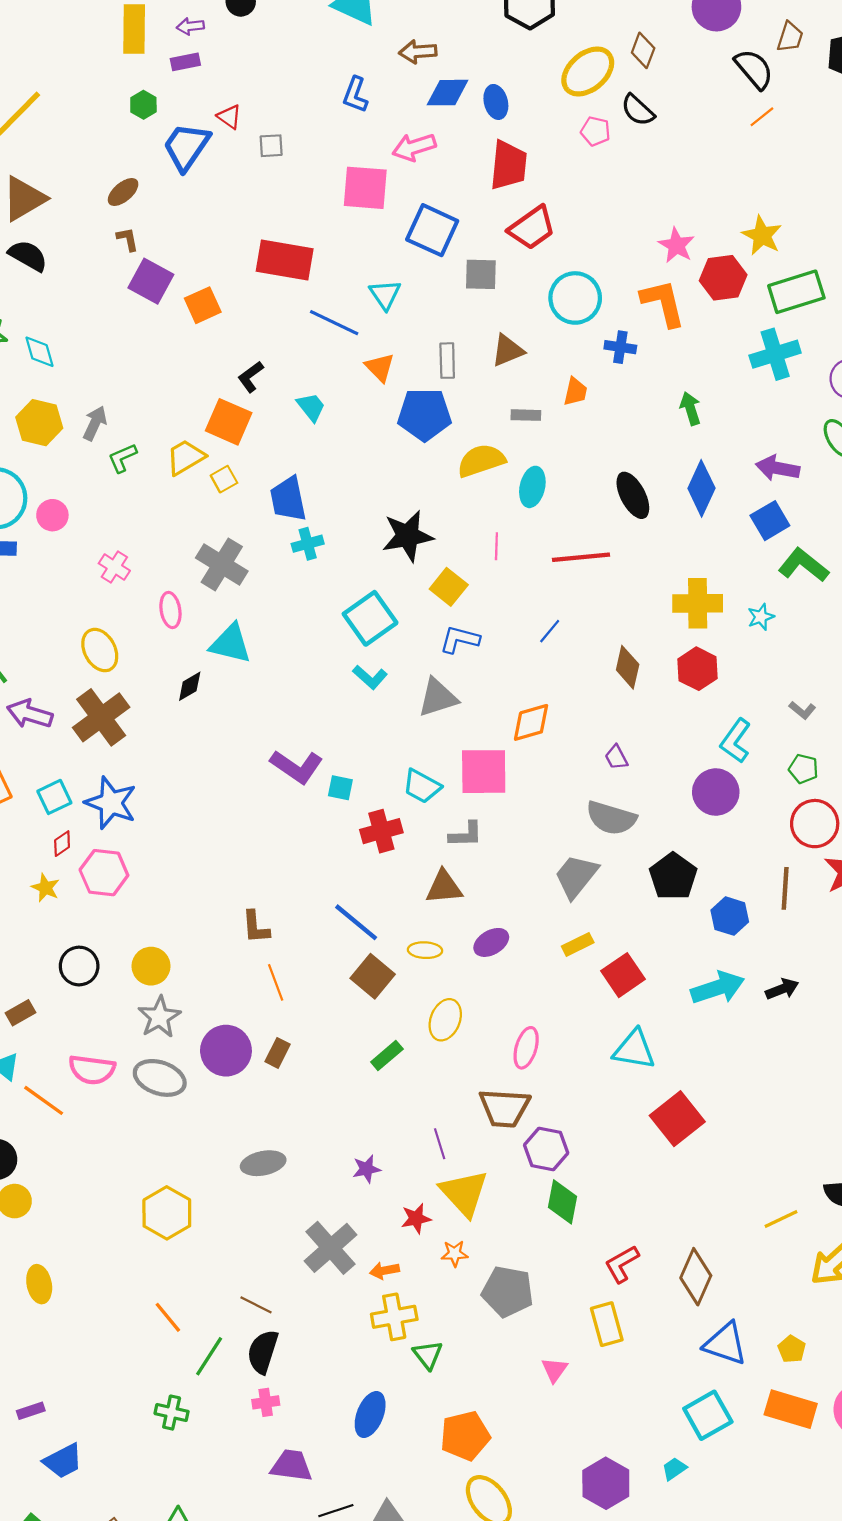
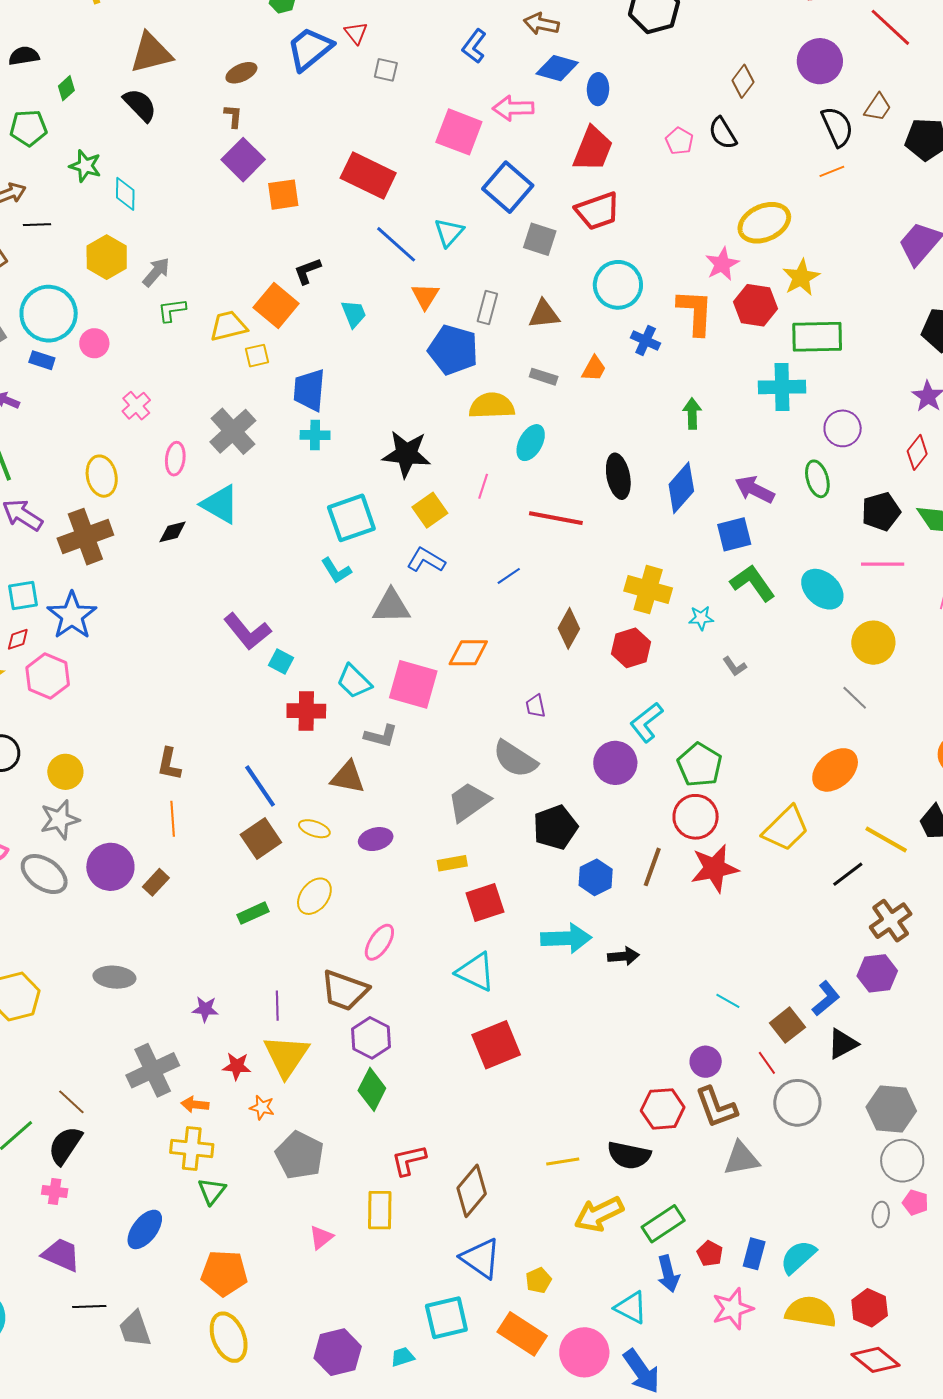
yellow ellipse: (588, 72) -> (764, 223), moved
gray L-shape: (802, 710) -> (735, 666), moved
green pentagon: (803, 769) -> (700, 765), size x1.6

